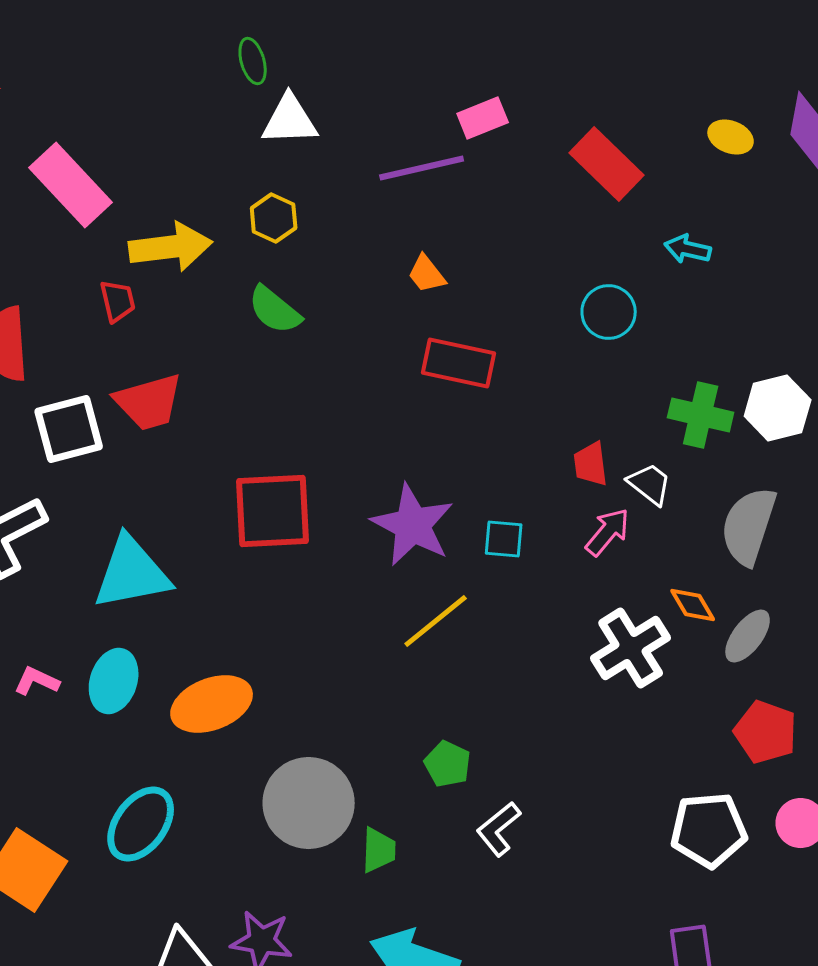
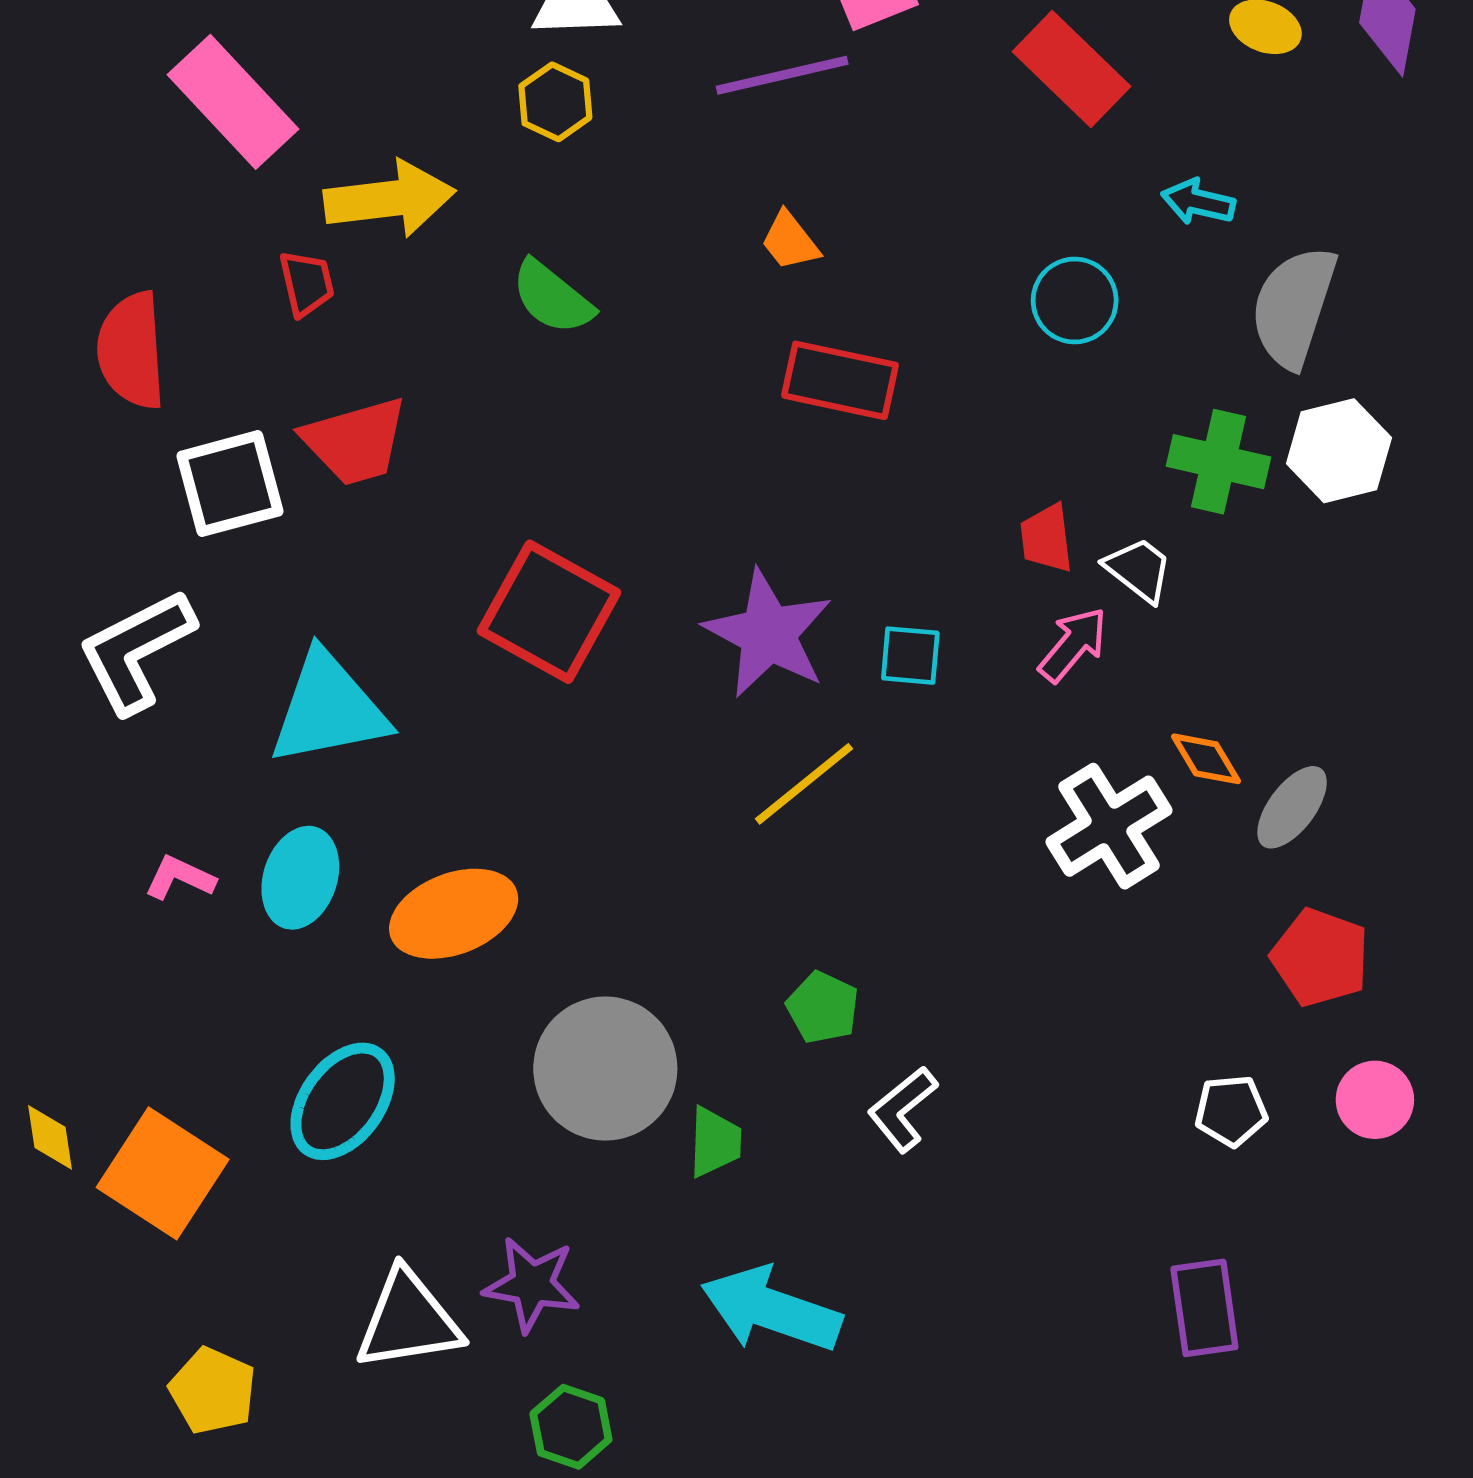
yellow hexagon: (274, 218) -> (555, 102), moved
red square: (273, 511) -> (549, 612), turned 32
gray semicircle: (749, 526) -> (1294, 307), moved
white pentagon: (709, 830) -> (1231, 1111), size x0.6

